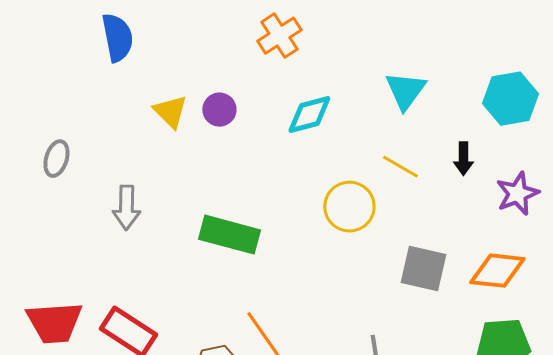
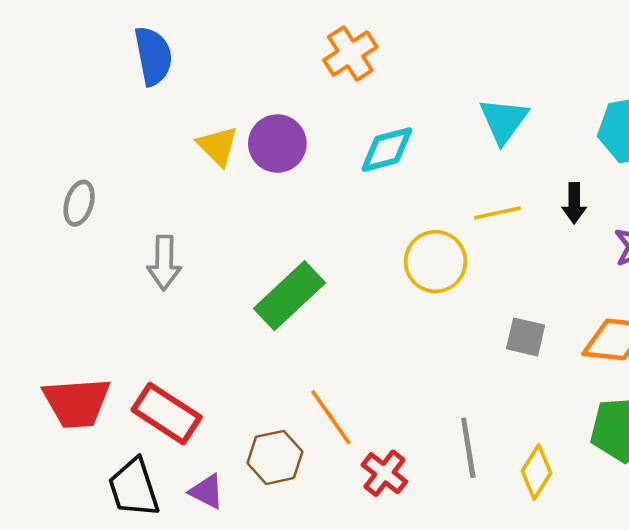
purple circle: (219, 110) -> (277, 144), size x1.4
yellow line: (400, 167) -> (498, 213), turned -42
green rectangle: (229, 235) -> (290, 296), turned -58
gray square: (423, 269) -> (526, 337), size x0.7

